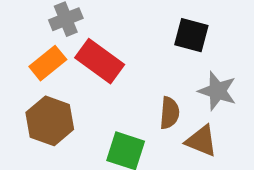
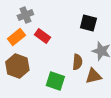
red rectangle: (100, 61) -> (42, 36), size x0.7
brown triangle: (201, 141) -> (93, 76), turned -36

